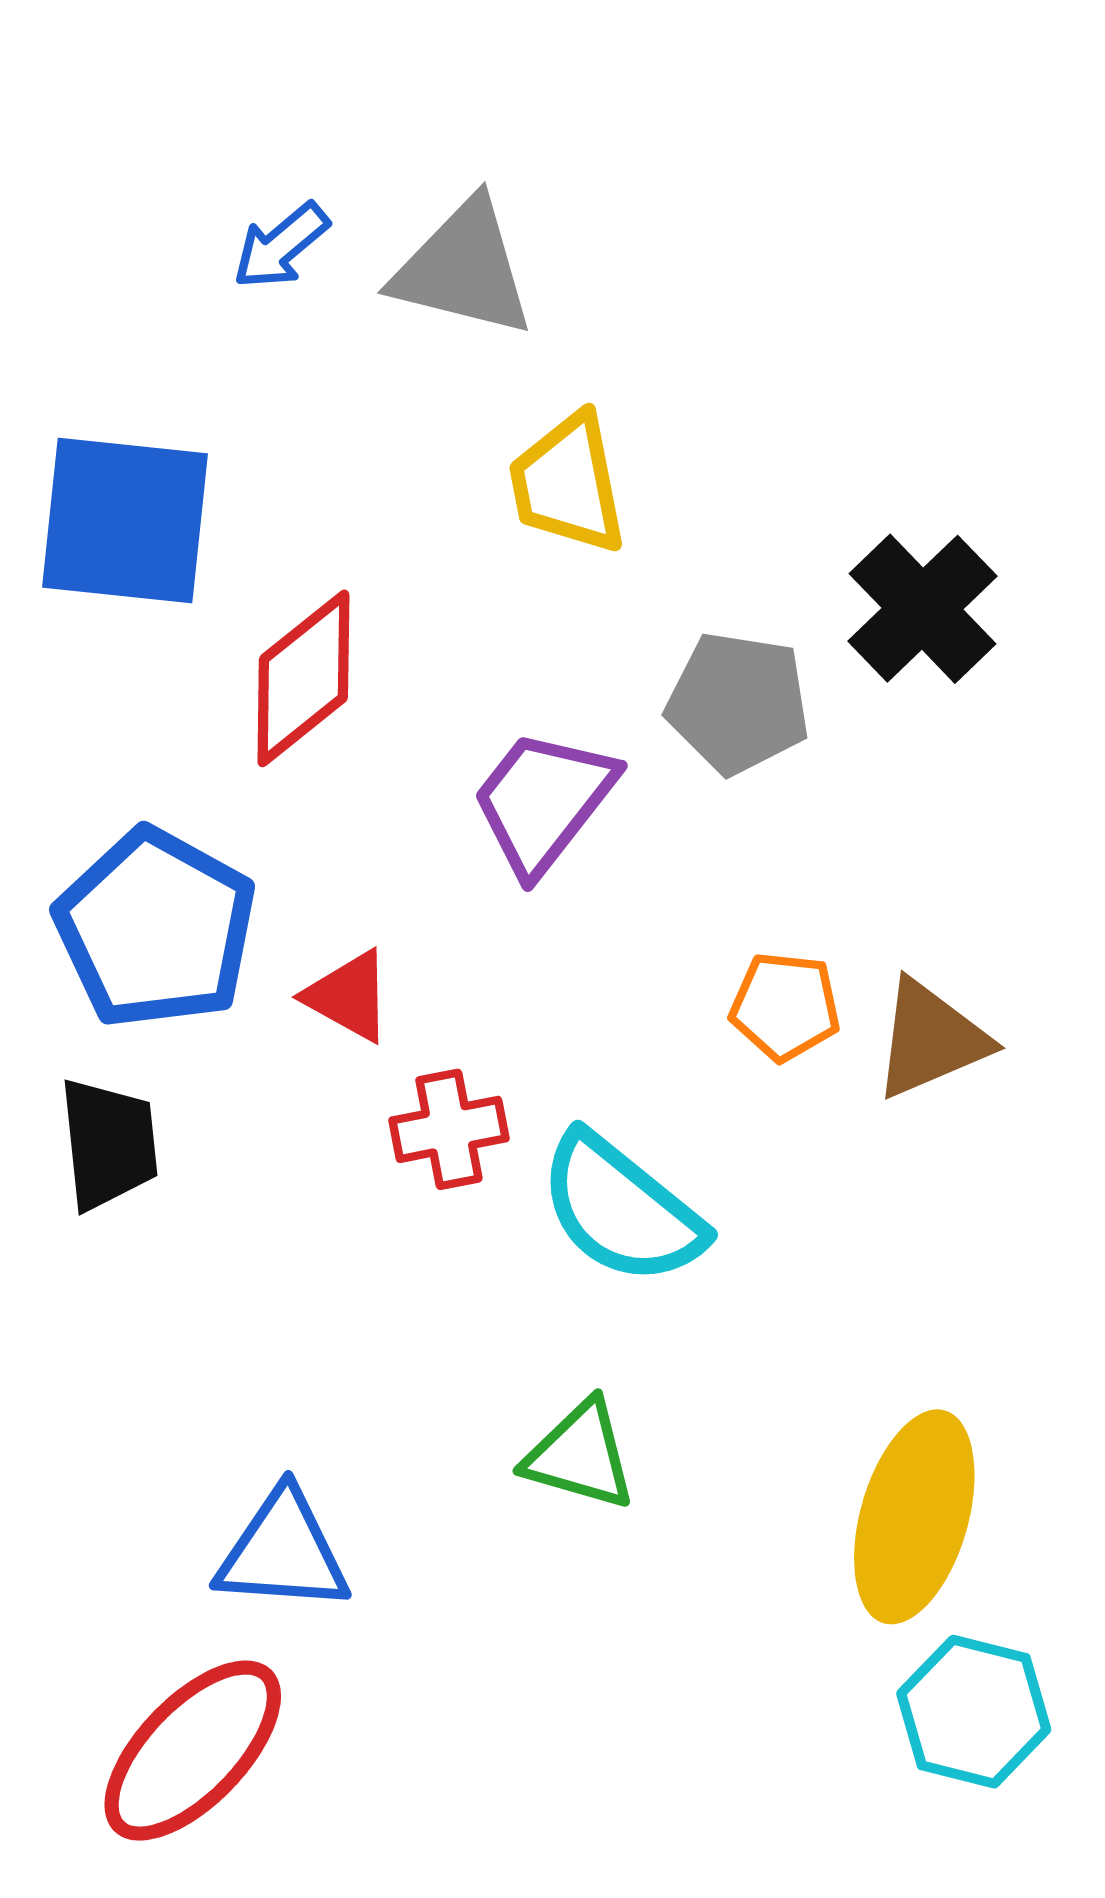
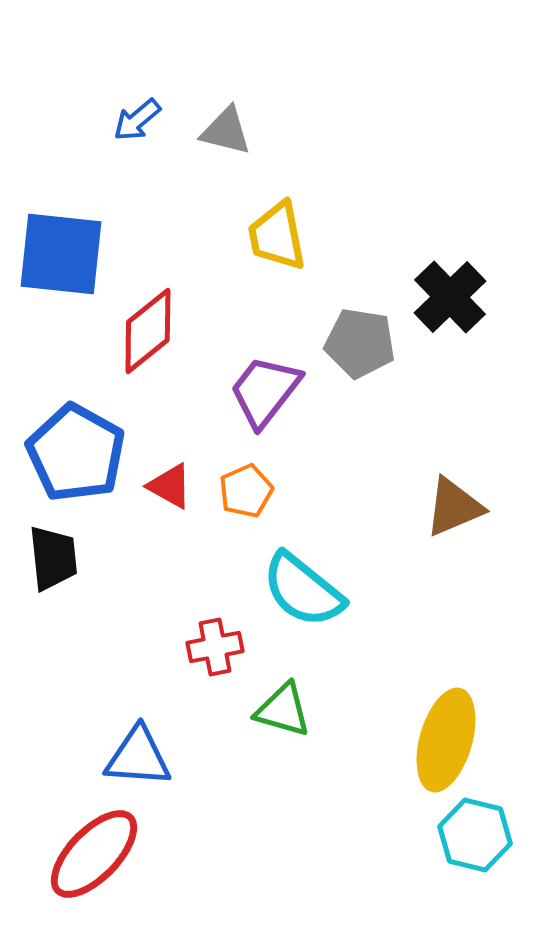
gray triangle: (463, 268) -> (226, 131), size x0.7
orange pentagon: (785, 1006) -> (246, 491), moved, turned -30
red cross: (449, 1129) -> (215, 647), moved

